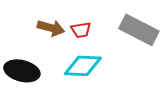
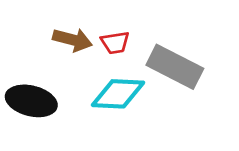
gray rectangle: (139, 30) -> (175, 67), moved

